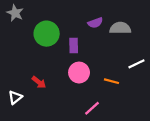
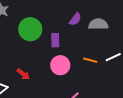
purple semicircle: (95, 23) -> (75, 19), turned -32
orange line: (112, 81) -> (90, 60), moved

